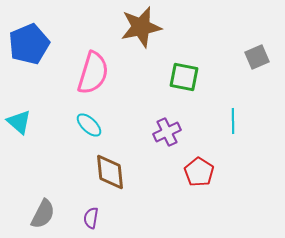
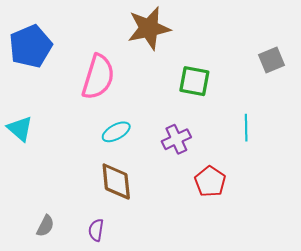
cyan ellipse: (89, 125) -> (116, 132), moved, turned -72
gray semicircle: (43, 214) -> (45, 226), size x0.7

